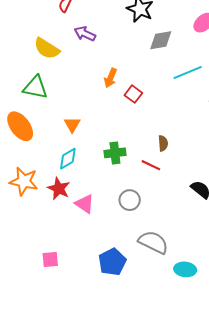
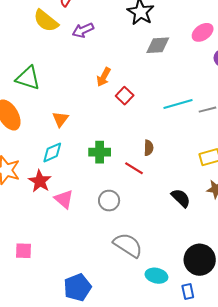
purple arrow: (85, 34) -> (83, 30), turned -55
yellow semicircle: (47, 48) -> (46, 21), moved
cyan line: (188, 72) -> (178, 104), moved
blue pentagon: (112, 262) -> (78, 287), moved

